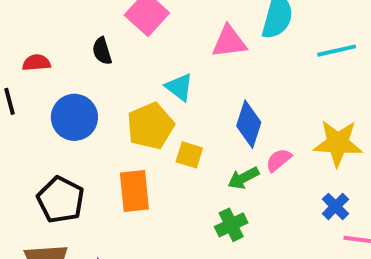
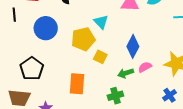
orange rectangle: (134, 191) -> (77, 84), moved

